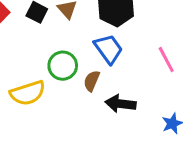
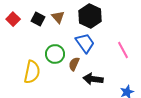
yellow semicircle: (28, 93) -> (32, 72), turned -60

